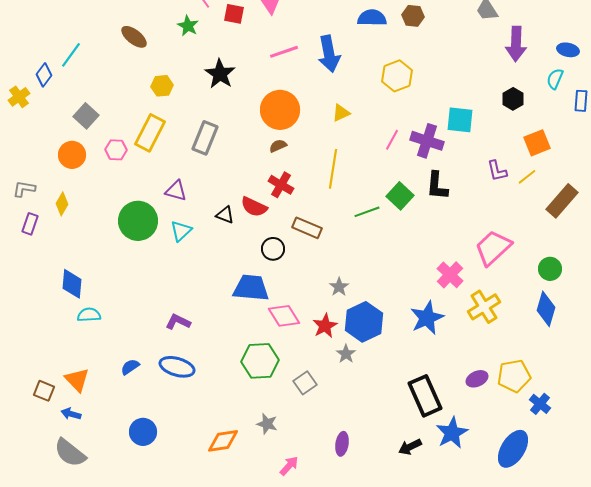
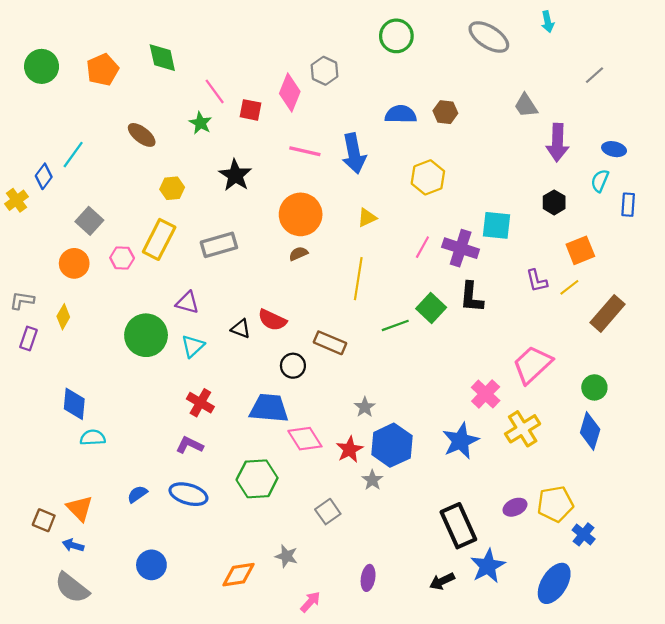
pink line: (284, 52) -> (305, 151), turned 32
gray rectangle: (205, 138) -> (219, 245), turned 52
red cross: (281, 185) -> (200, 403), moved
green hexagon: (260, 361) -> (257, 479), moved

